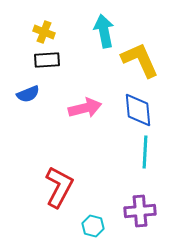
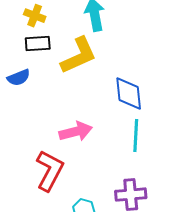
yellow L-shape: (140, 60) -> (79, 56), moved, turned 90
pink arrow: (85, 108) -> (76, 132), moved

